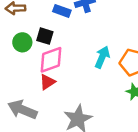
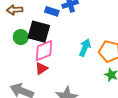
black square: (45, 36) -> (39, 32), size x1.6

